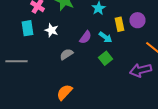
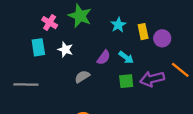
yellow rectangle: (120, 24) -> (143, 32), moved
green square: (106, 58) -> (126, 81), turned 32
purple arrow: (140, 70) -> (152, 79), moved

